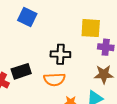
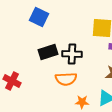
black rectangle: (21, 71) -> (48, 52), moved

